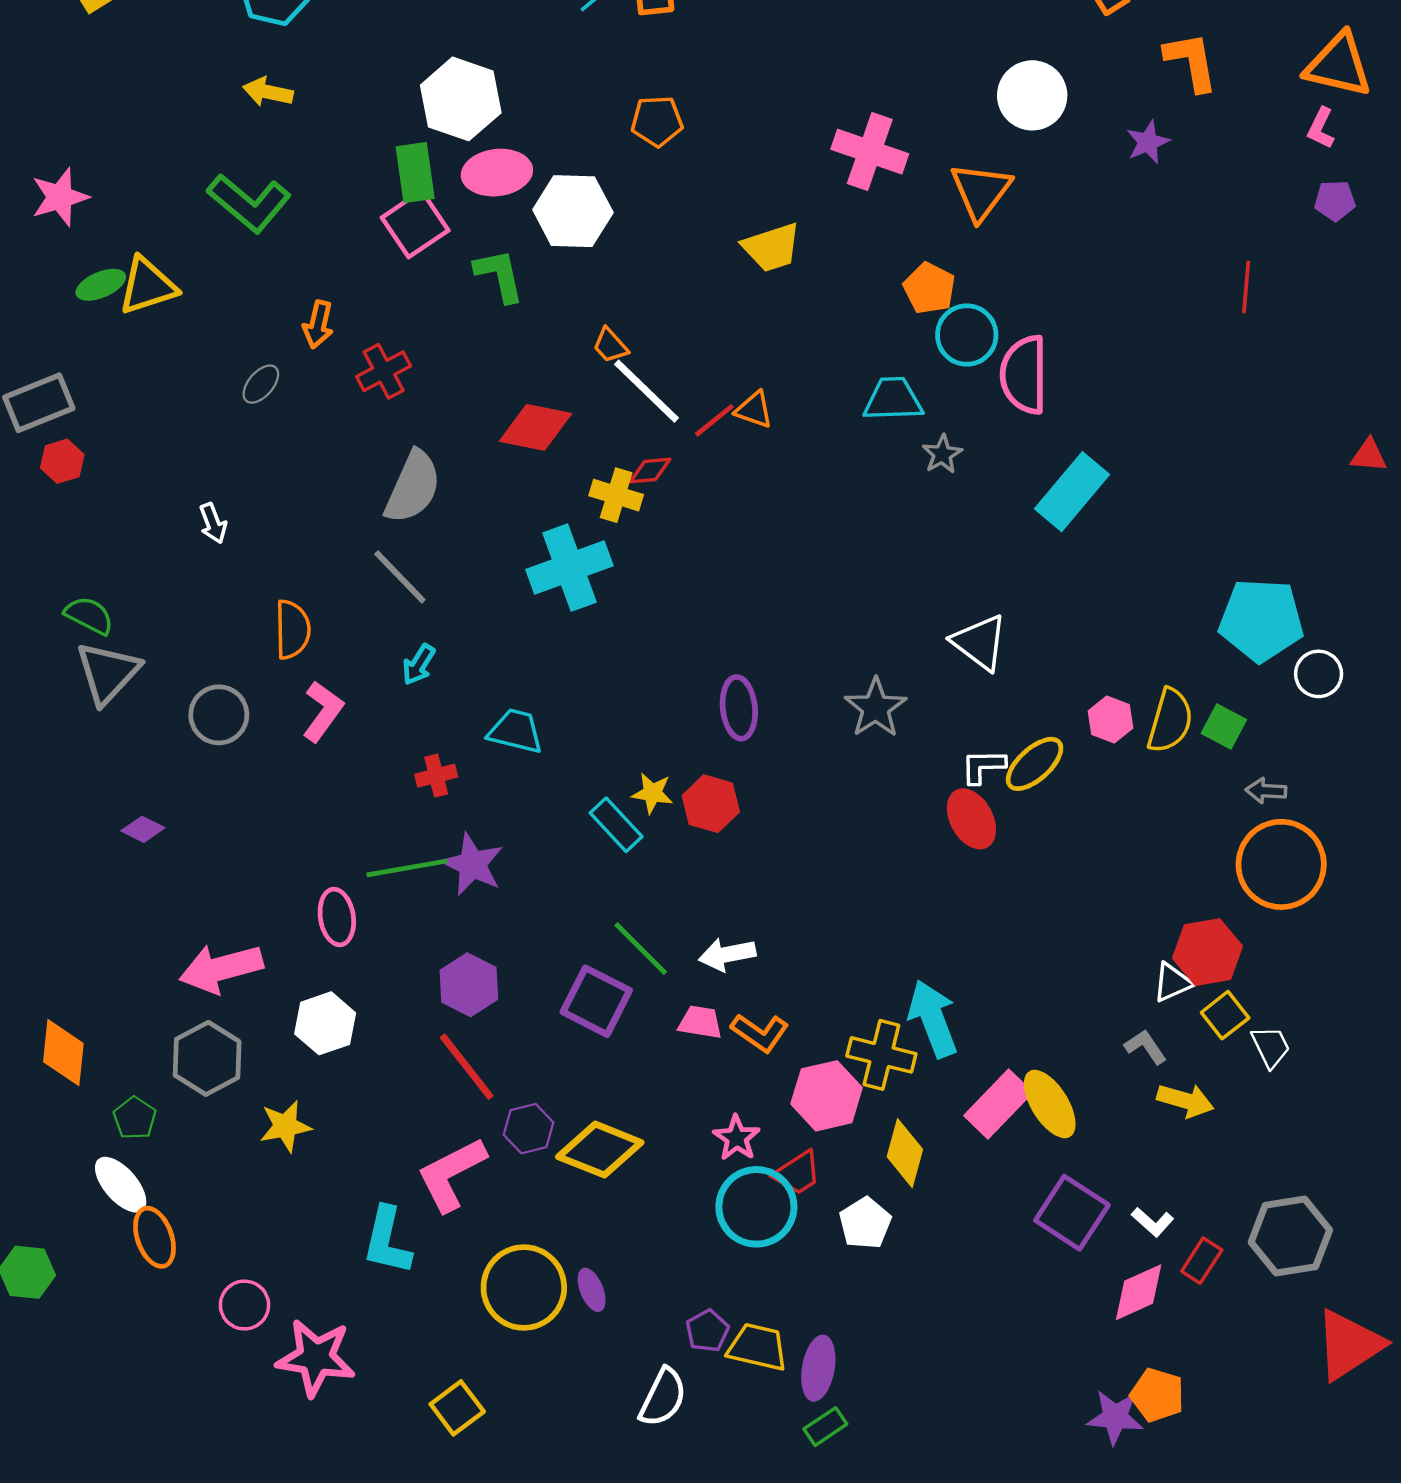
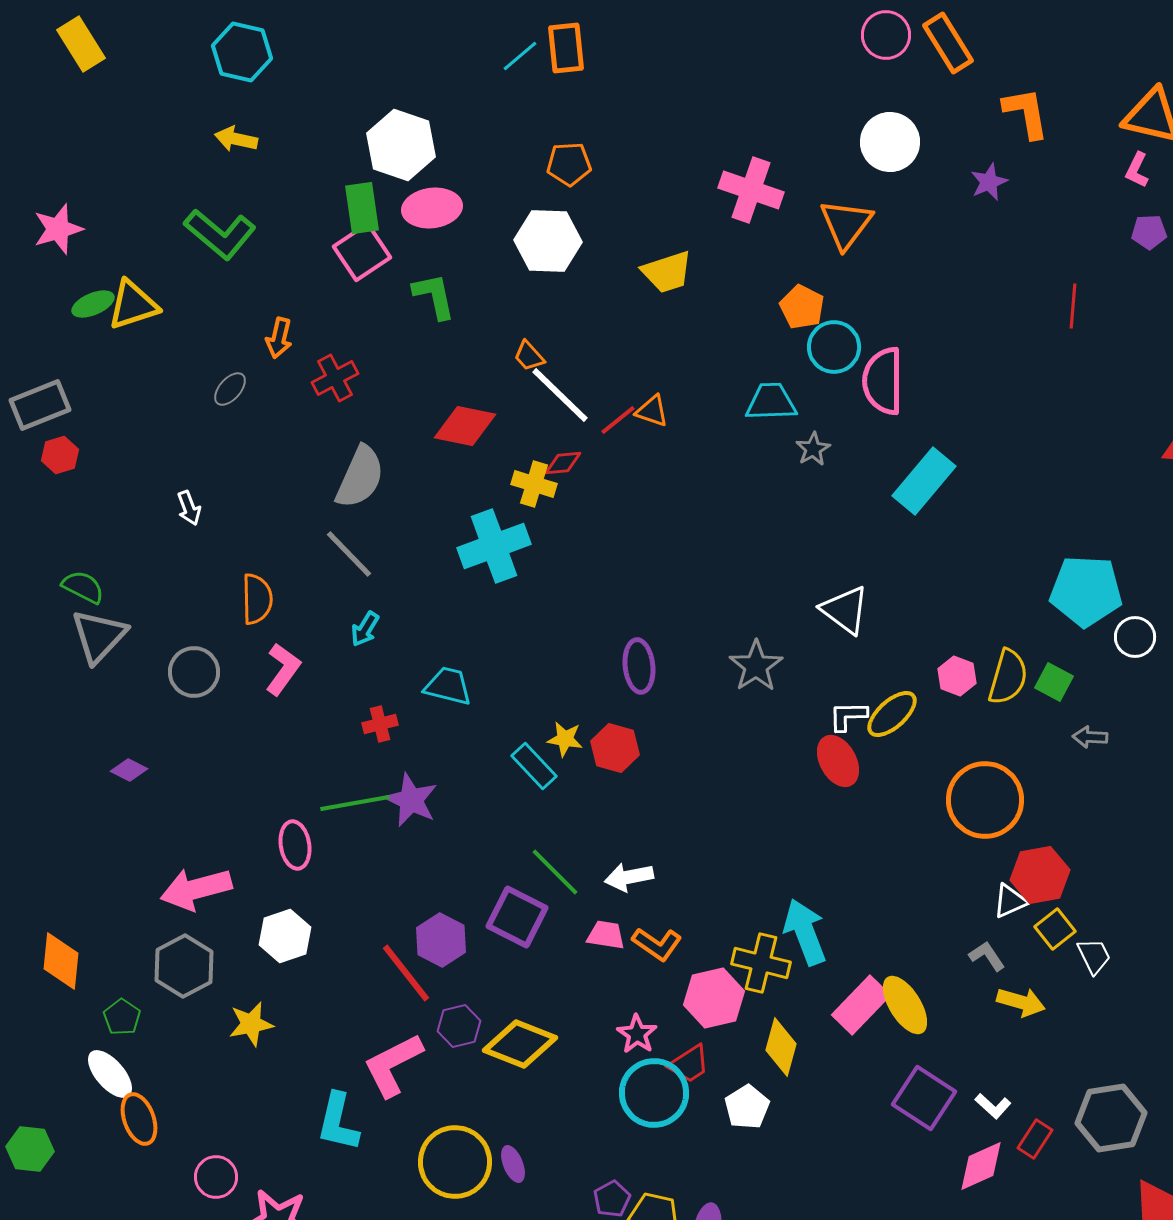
white hexagon: (573, 211) -> (548, 241), moved
orange circle: (1281, 864) -> (985, 800), moved
purple hexagon: (469, 985) -> (441, 940), moved

